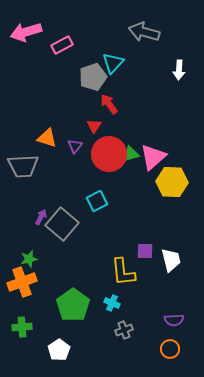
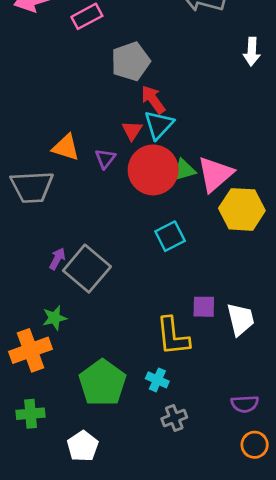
cyan triangle: (113, 63) -> (159, 125), moved
cyan square: (97, 201) -> (170, 236), moved
green star: (29, 259) -> (54, 318), moved
orange circle: (170, 349) -> (255, 445), moved

